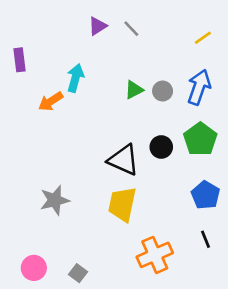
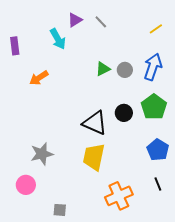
cyan arrow: (75, 78) -> (58, 39), moved, turned 135
pink circle: (34, 268) -> (26, 185), moved
gray square: (78, 273) -> (60, 210), turned -32

